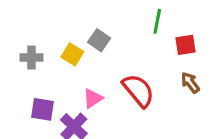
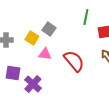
pink triangle: (93, 98) -> (45, 54), moved, turned 40

